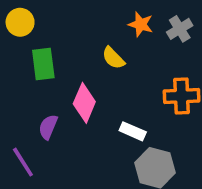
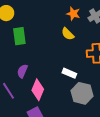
yellow semicircle: (113, 58) -> (68, 34), moved
pink diamond: (84, 103) -> (38, 90), moved

